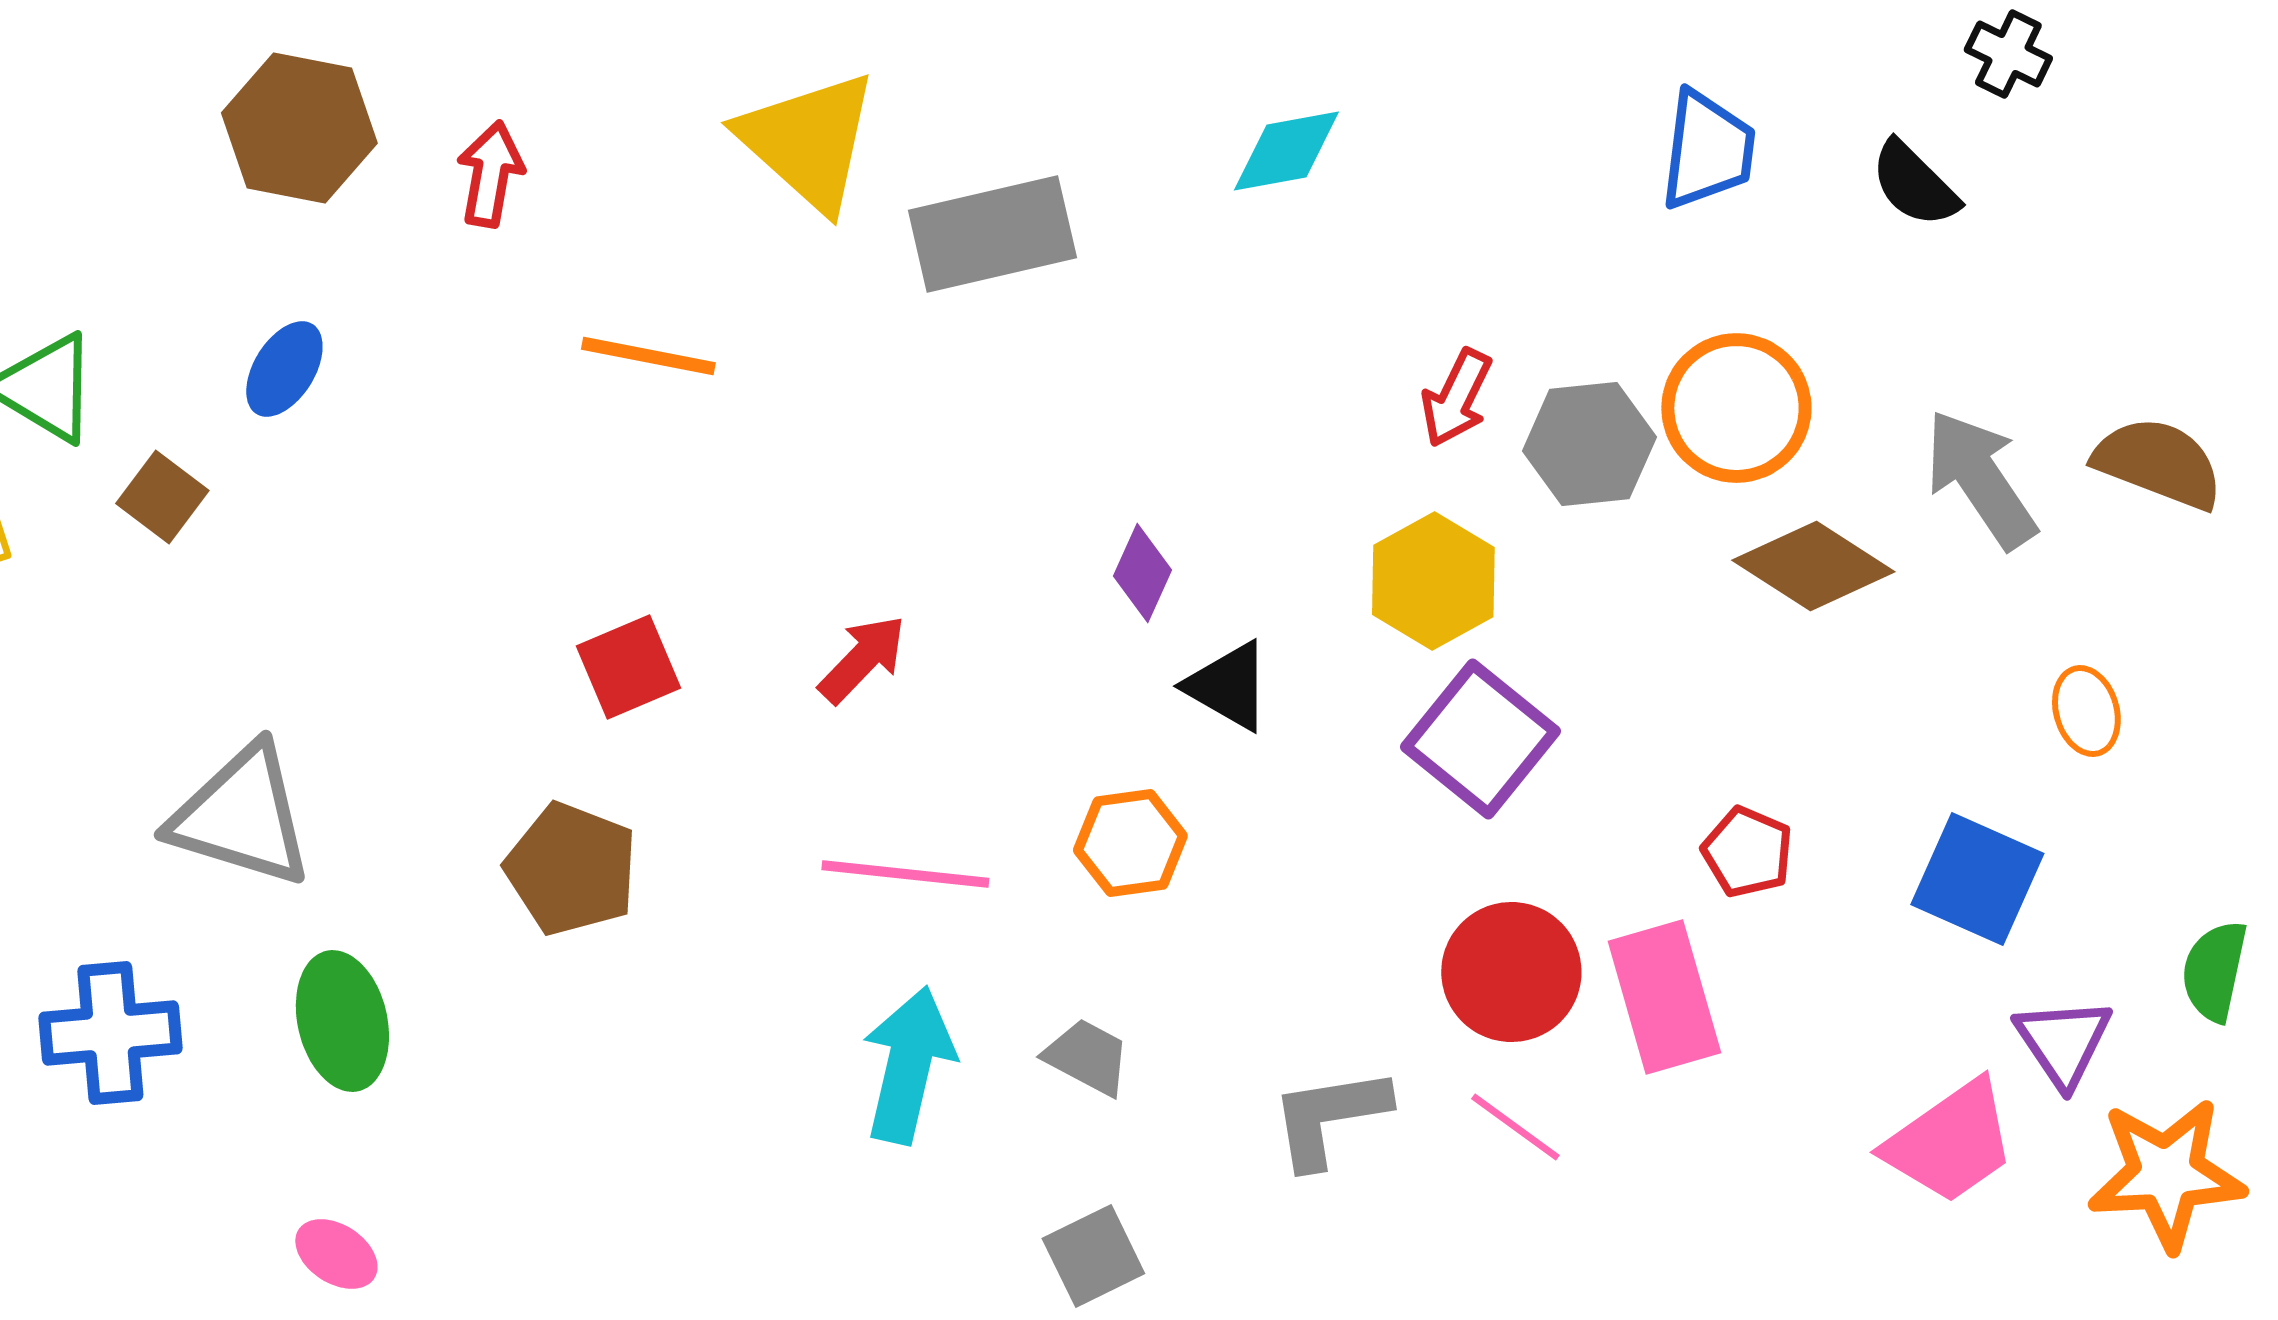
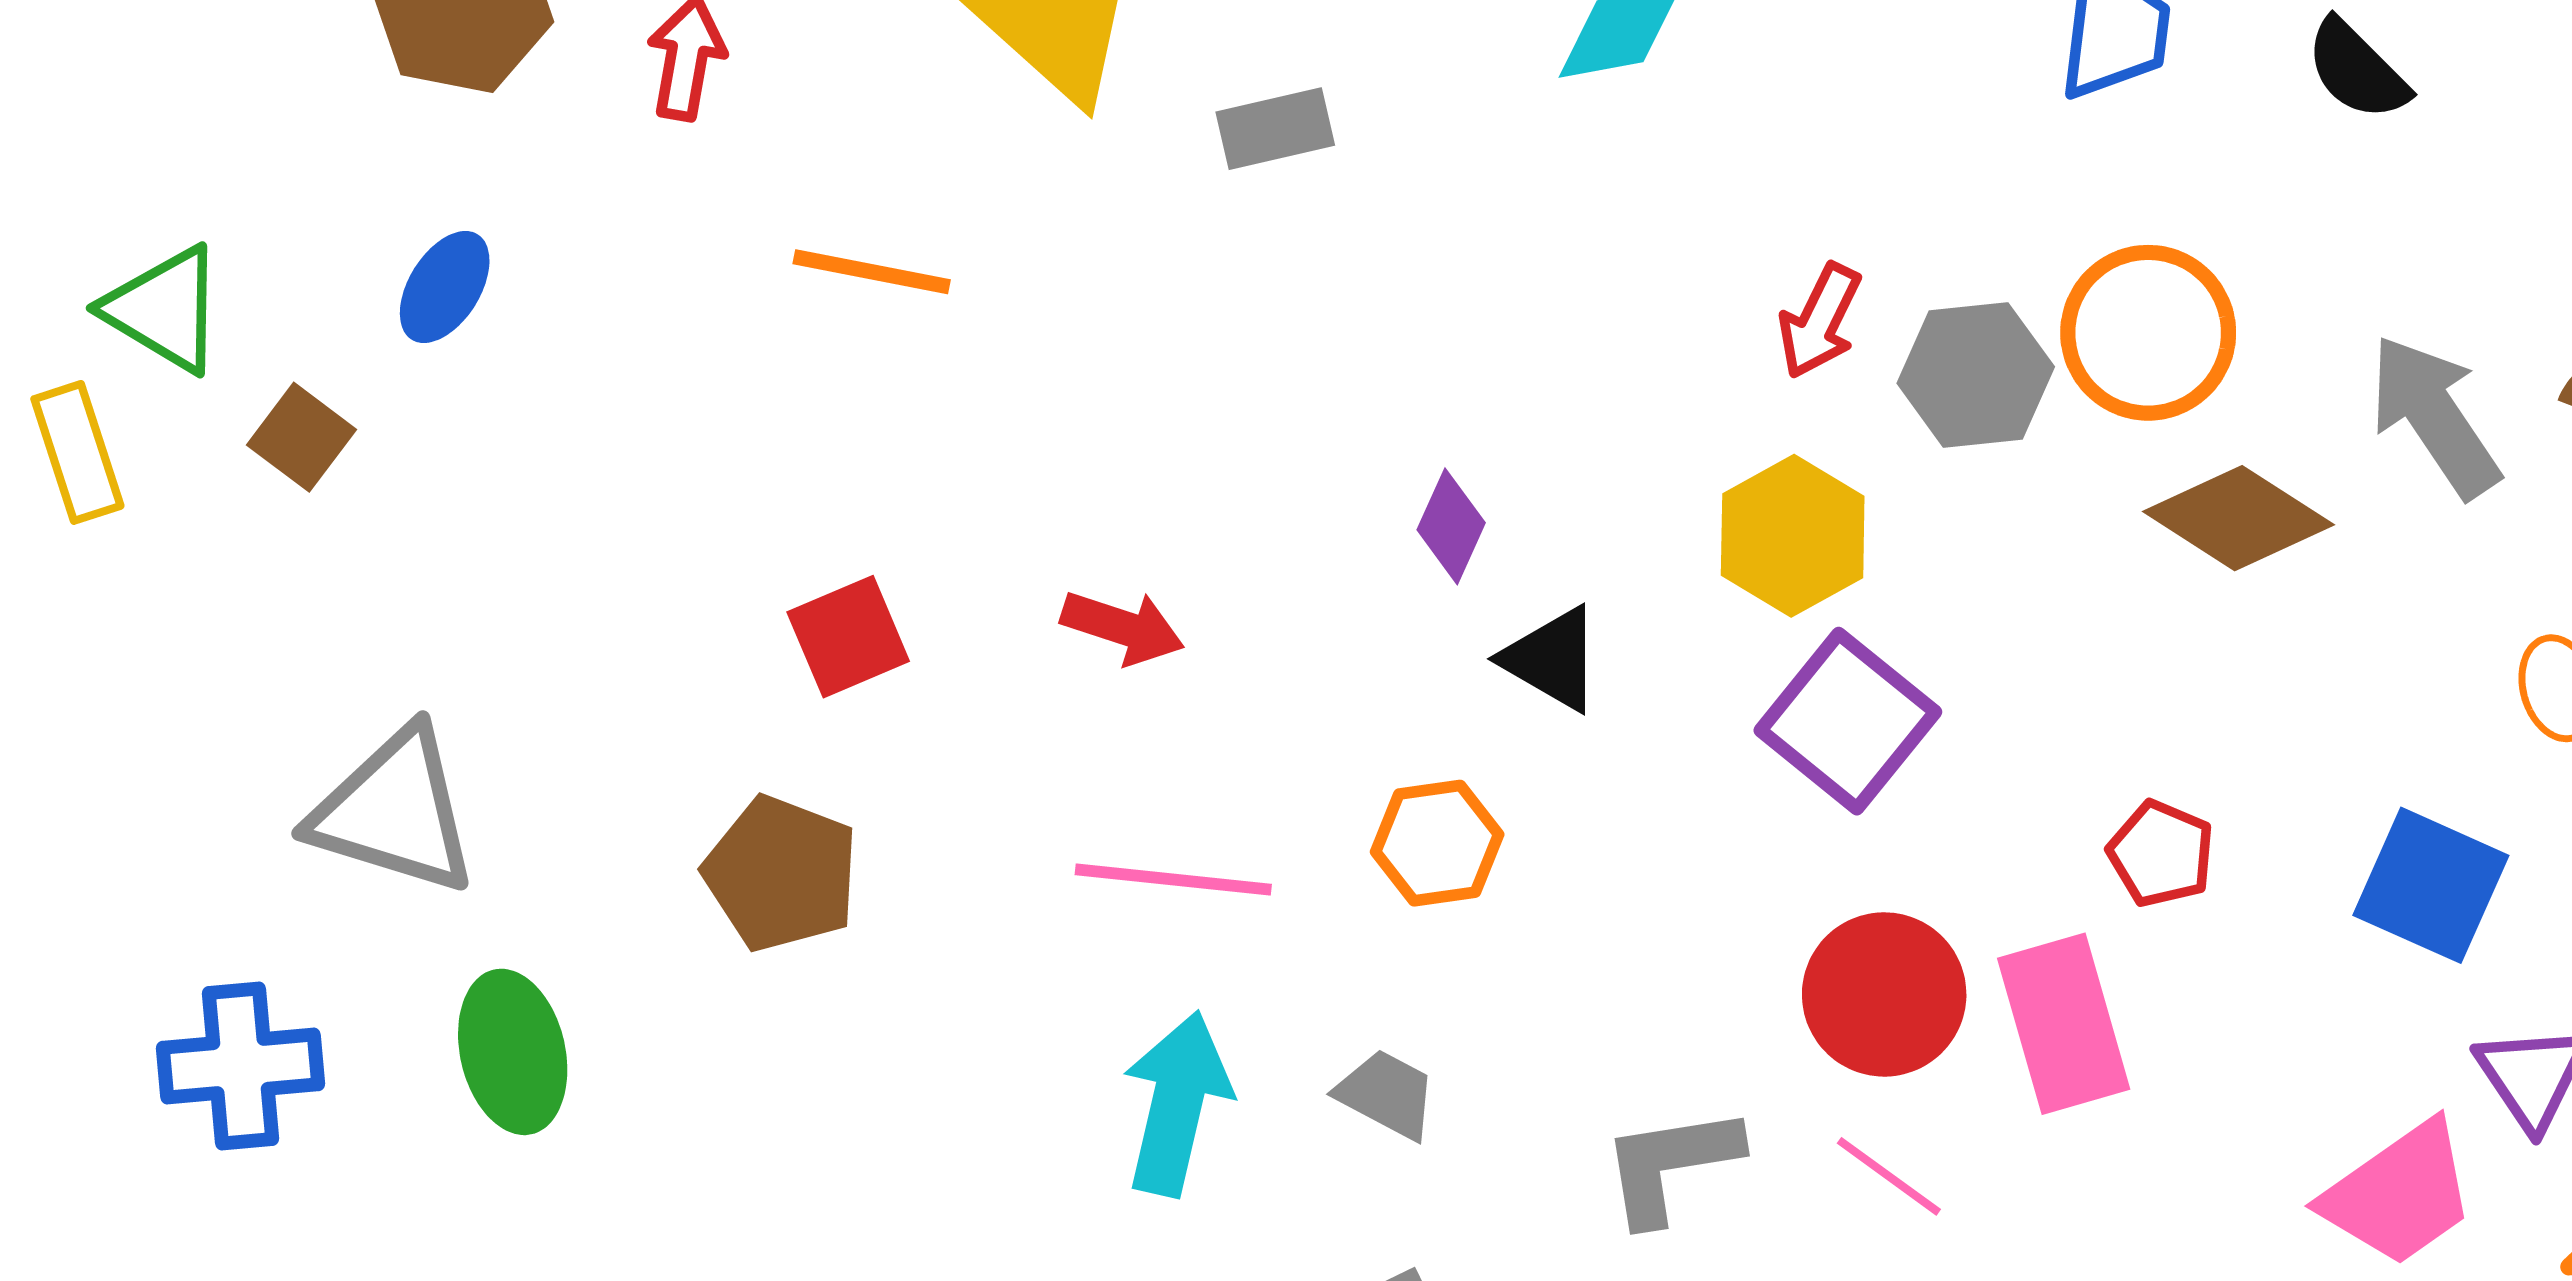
gray rectangle: (992, 234) -> (1275, 129), size x0.6
red arrow: (862, 659) -> (1123, 627), turned 64

